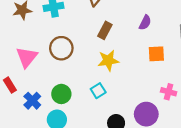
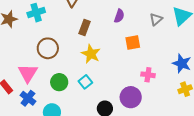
pink triangle: (27, 57) -> (28, 73), moved
yellow star: (108, 60) -> (91, 54), turned -30
green circle: (61, 94) -> (59, 82), moved

